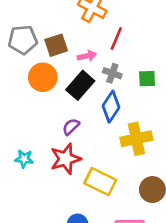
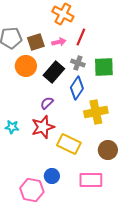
pink arrow: (87, 56) -> (59, 42), moved
green square: (147, 79) -> (104, 67), size x1.5

